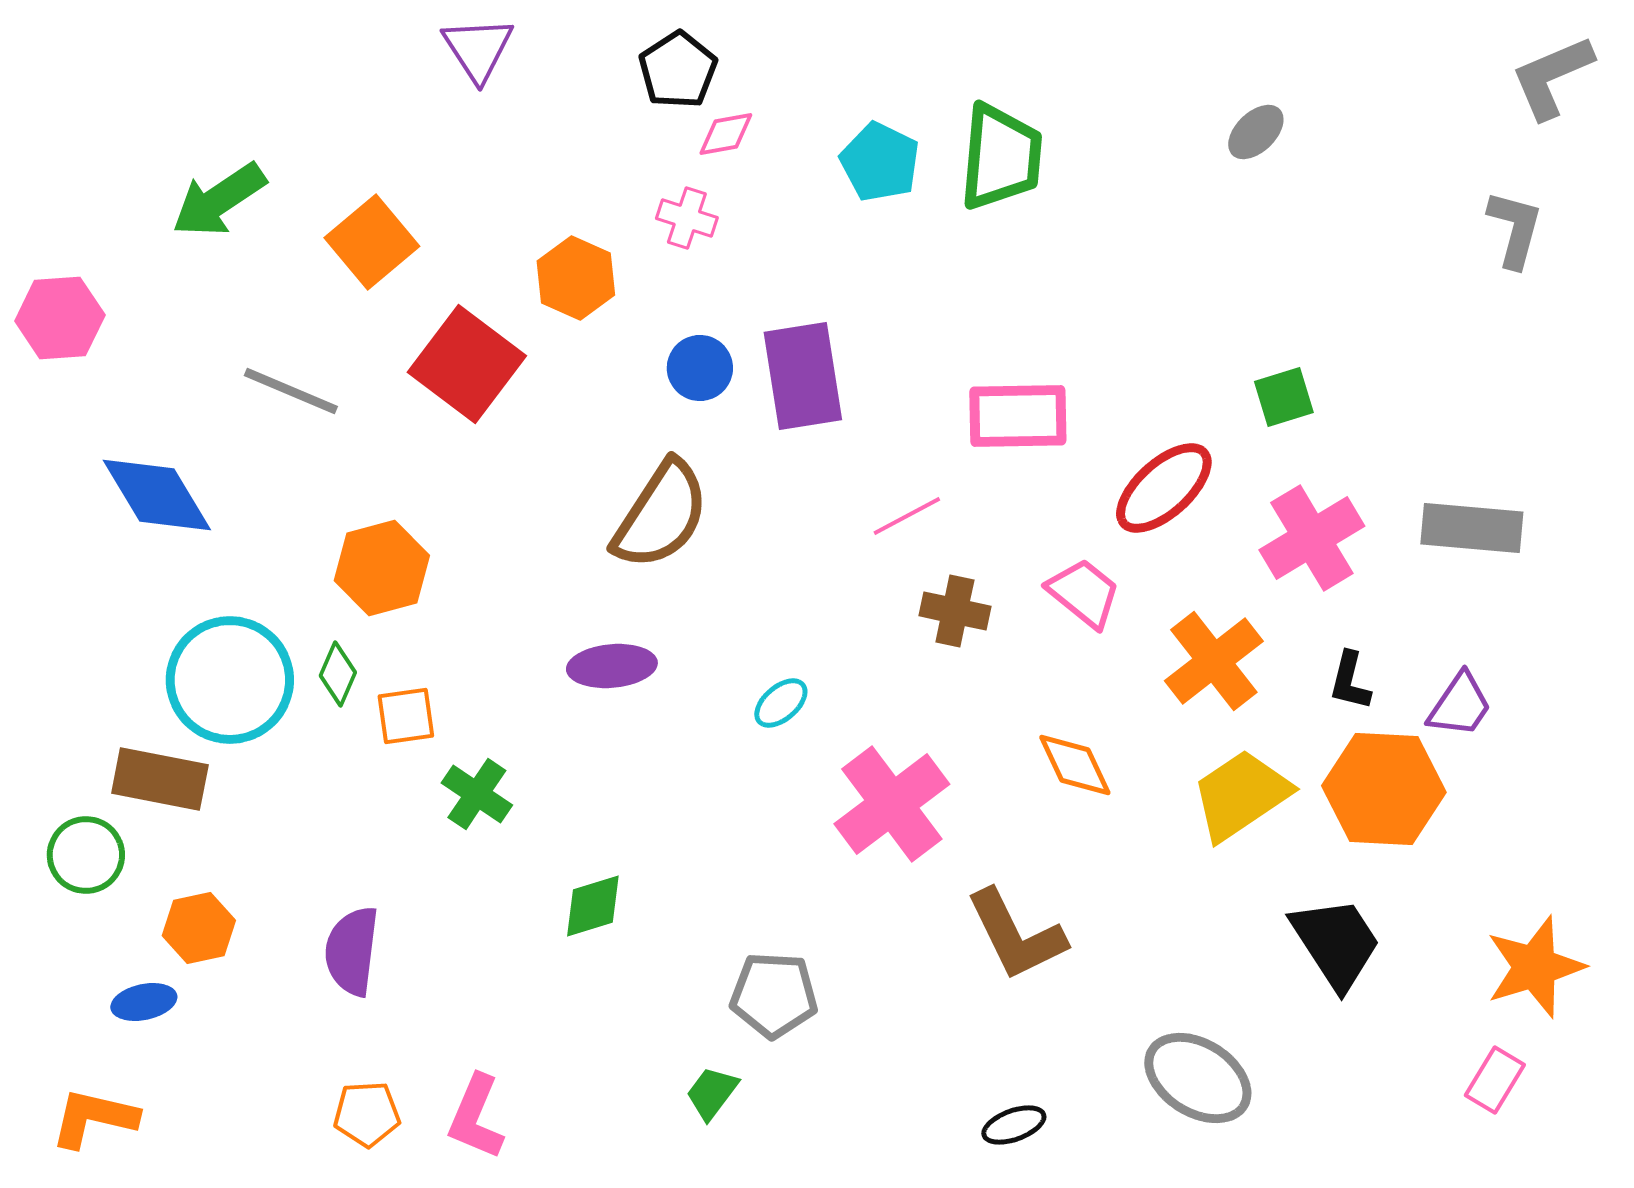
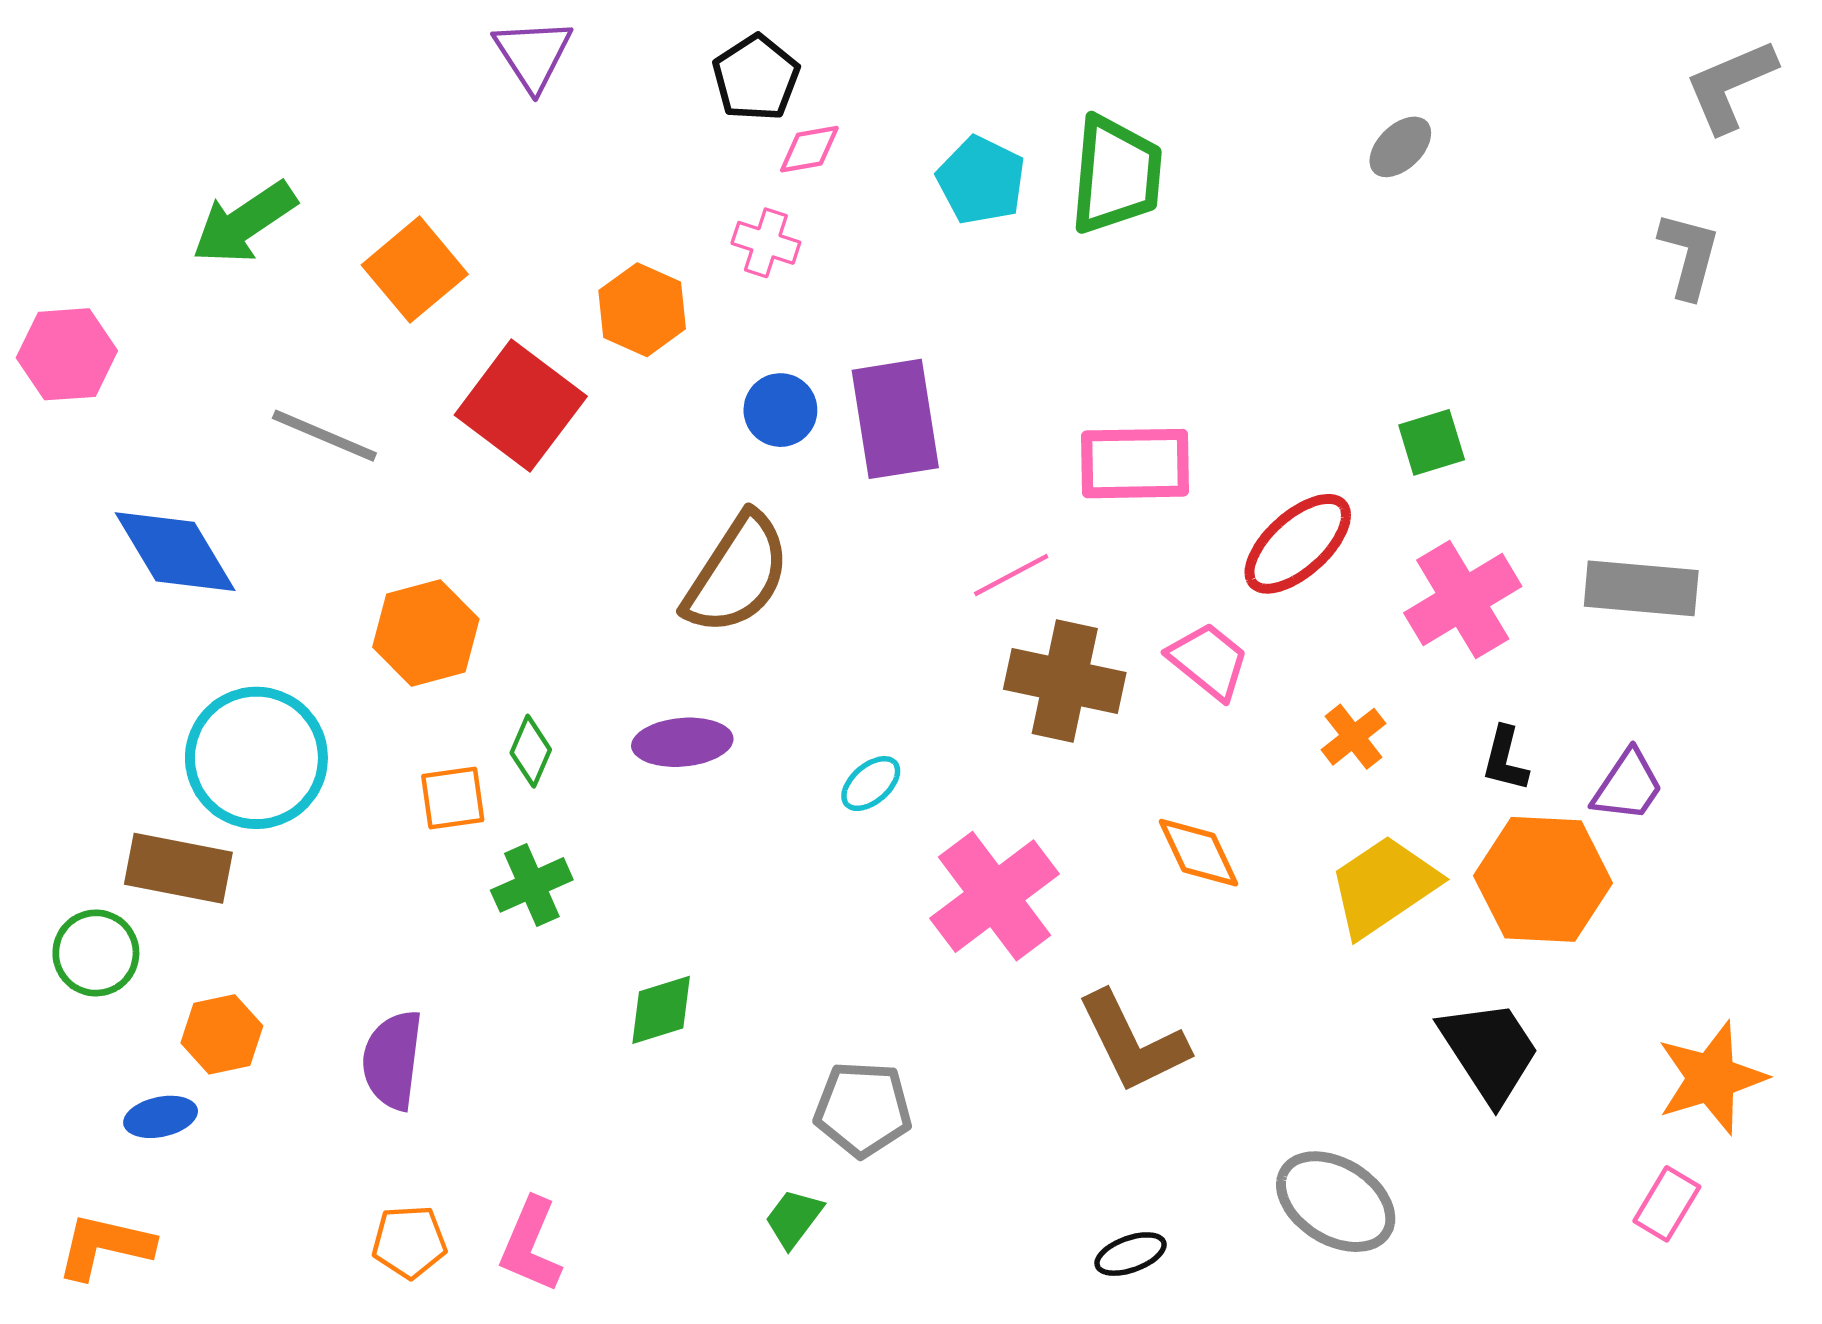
brown cross: (955, 611) -> (1065, 681), size x1.5
orange cross: (1214, 661) -> (1353, 737), size x0.6
green diamond: (338, 674) -> (531, 751), moved
green cross: (477, 794) -> (532, 885), turned 32

